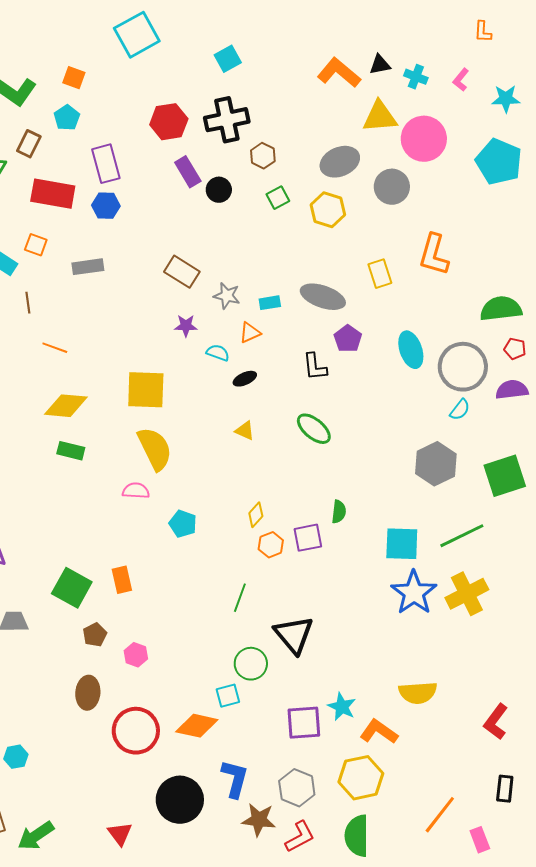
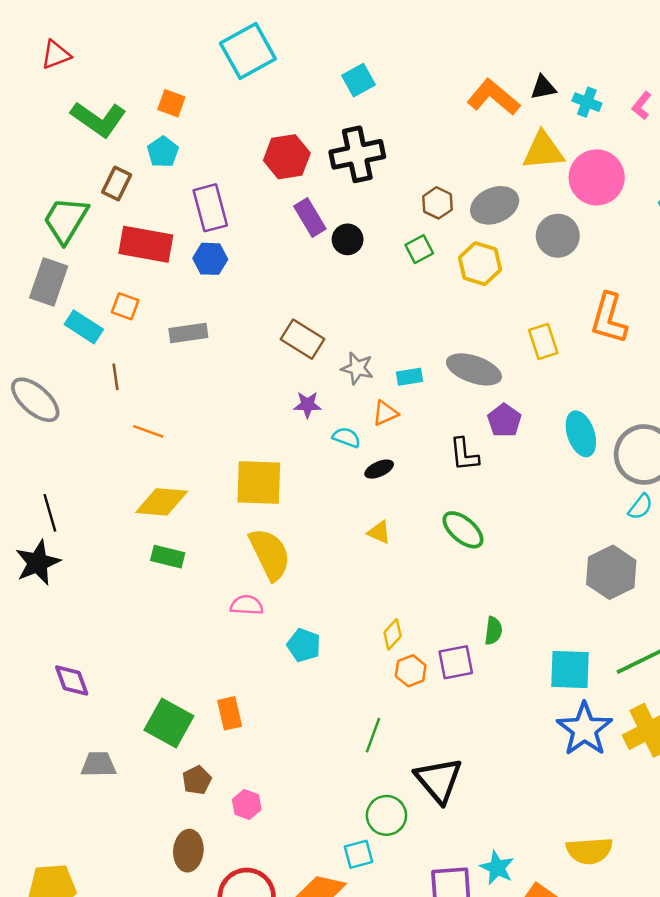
brown hexagon: (263, 156) -> (437, 203), moved

